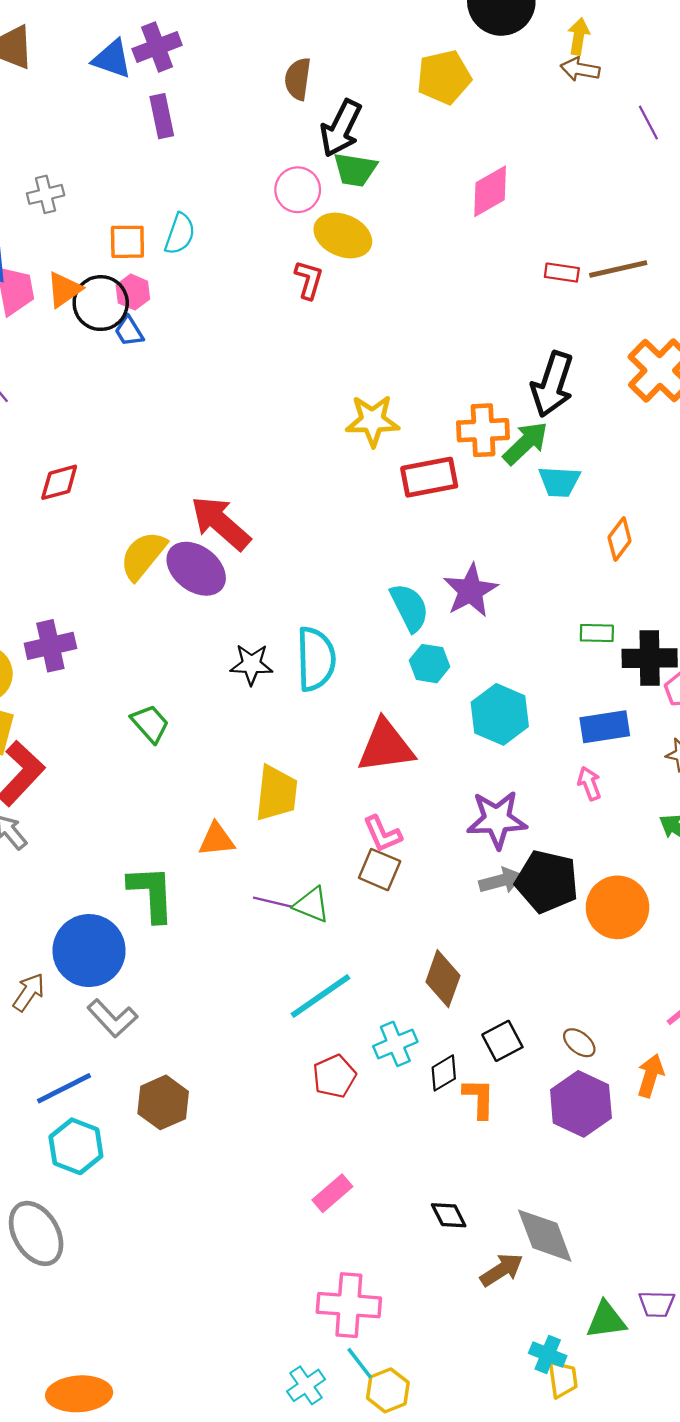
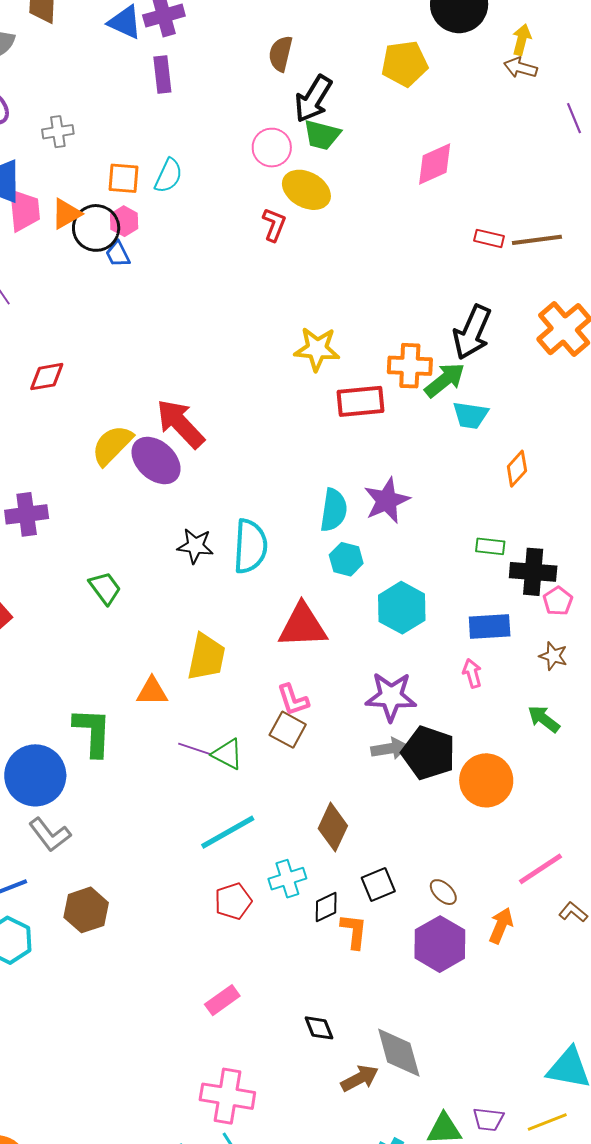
cyan semicircle: (409, 607) -> (334, 510), turned 30

